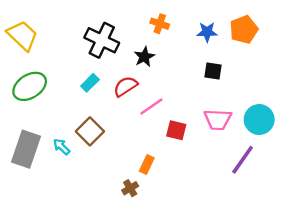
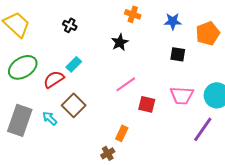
orange pentagon: (244, 30) -> (208, 33), moved
black cross: (102, 40) -> (70, 25), moved, size x0.5
red semicircle: (125, 86) -> (54, 79), moved

